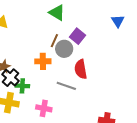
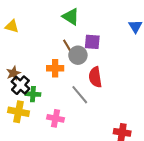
purple square: (77, 36) -> (92, 42), turned -35
brown line: (54, 41) -> (68, 46), turned -56
gray line: (66, 86) -> (80, 95), turned 30

